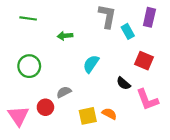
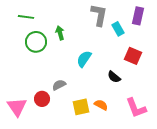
green arrow: (65, 36) -> (60, 33), turned 80
green circle: (29, 66) -> (36, 42), moved
pink L-shape: (147, 100) -> (136, 108), moved

